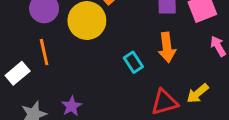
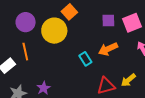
orange arrow: (167, 47) -> (108, 49), turned 72

